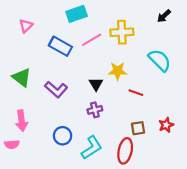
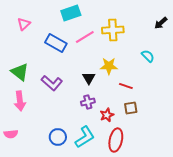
black arrow: (164, 16) -> (161, 23), moved
cyan semicircle: (160, 60) -> (148, 56), size x0.6
pink arrow: (22, 121) -> (20, 101), moved
red star: (166, 125) -> (107, 115), moved
brown square: (138, 128) -> (131, 108), moved
blue circle: (63, 136) -> (58, 137), moved

